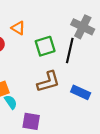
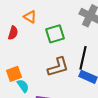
black line: (70, 50) -> (83, 58), moved

